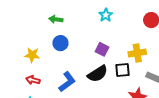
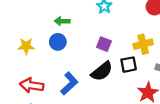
green arrow: (56, 19) -> (62, 21), moved
yellow star: (32, 55) -> (26, 46), moved
red arrow: (33, 80) -> (32, 85), size x1.5

